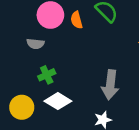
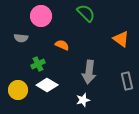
orange semicircle: (77, 20) -> (62, 45), moved, turned 128
gray semicircle: (35, 44) -> (21, 38), moved

